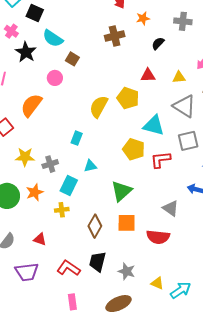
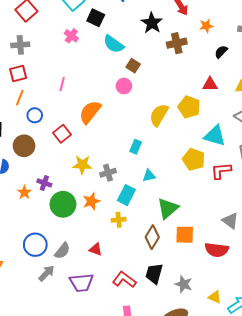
black star: (26, 52) -> (152, 23), moved
pink circle: (55, 78) -> (124, 86), moved
green triangle: (121, 191) -> (168, 208), moved

